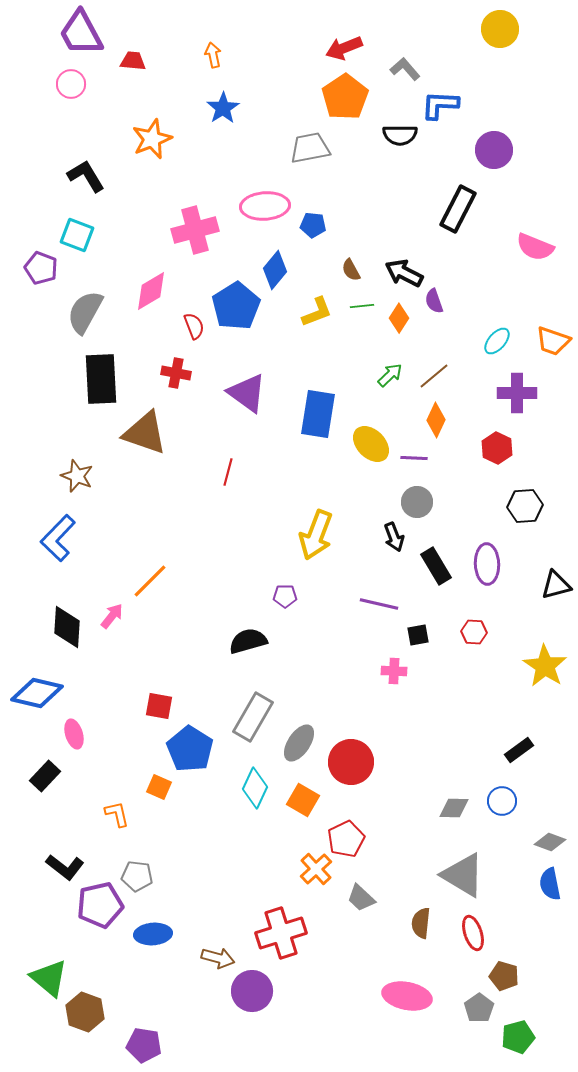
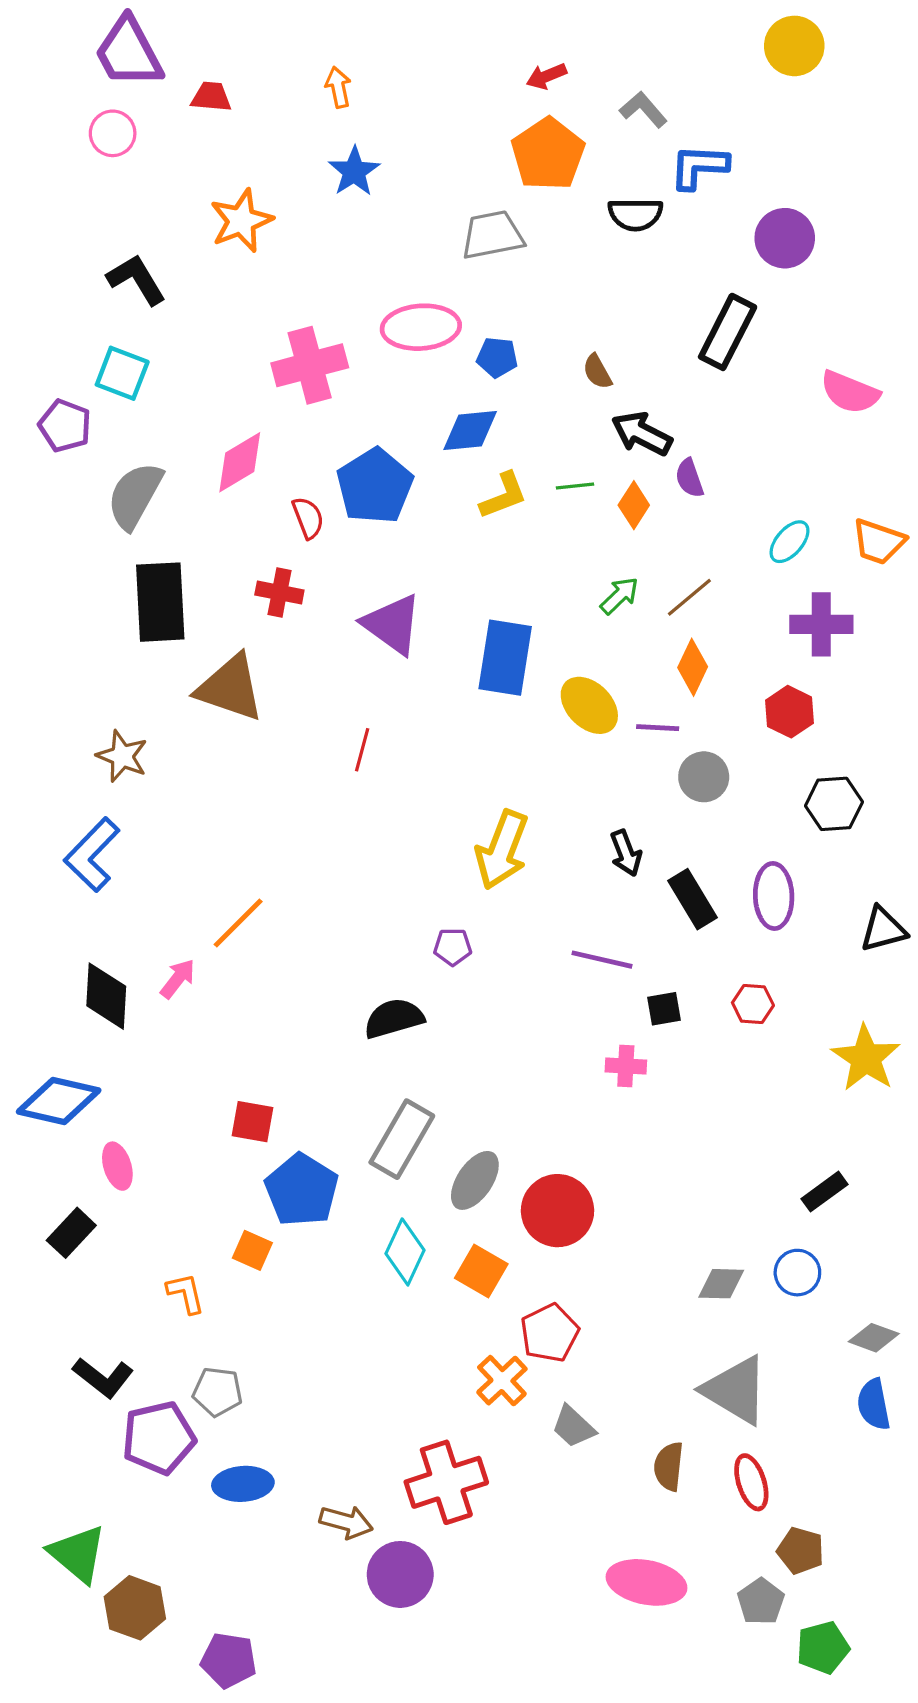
red arrow: (344, 48) -> (546, 76), size x0.7
blue diamond: (275, 270) -> (470, 430), moved, turned 45
brown semicircle: (351, 270) -> (597, 372), moved
gray circle: (417, 502) -> (704, 777), moved

